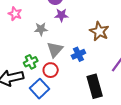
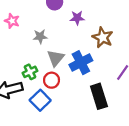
purple star: (61, 15) -> (77, 18), moved
blue cross: (78, 54) -> (81, 63), size x1.5

